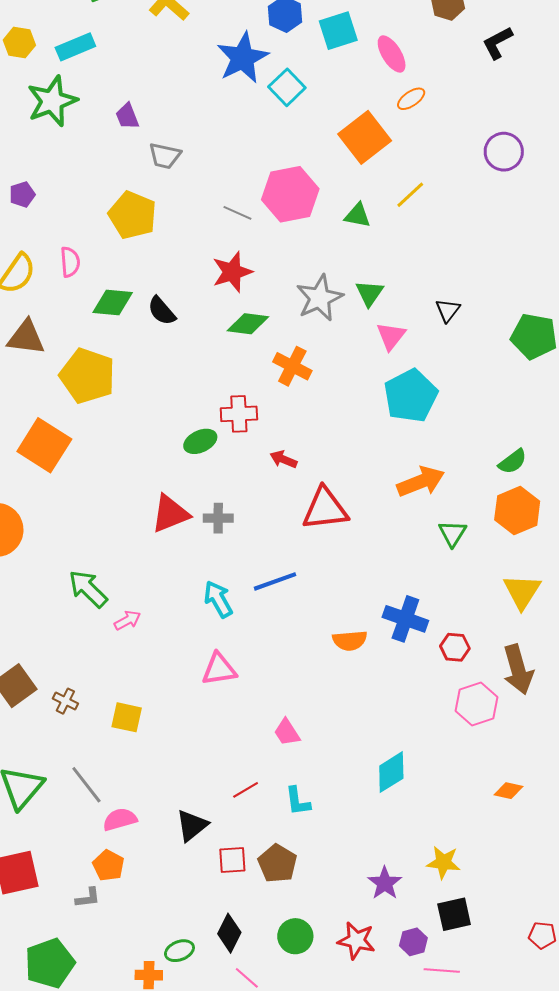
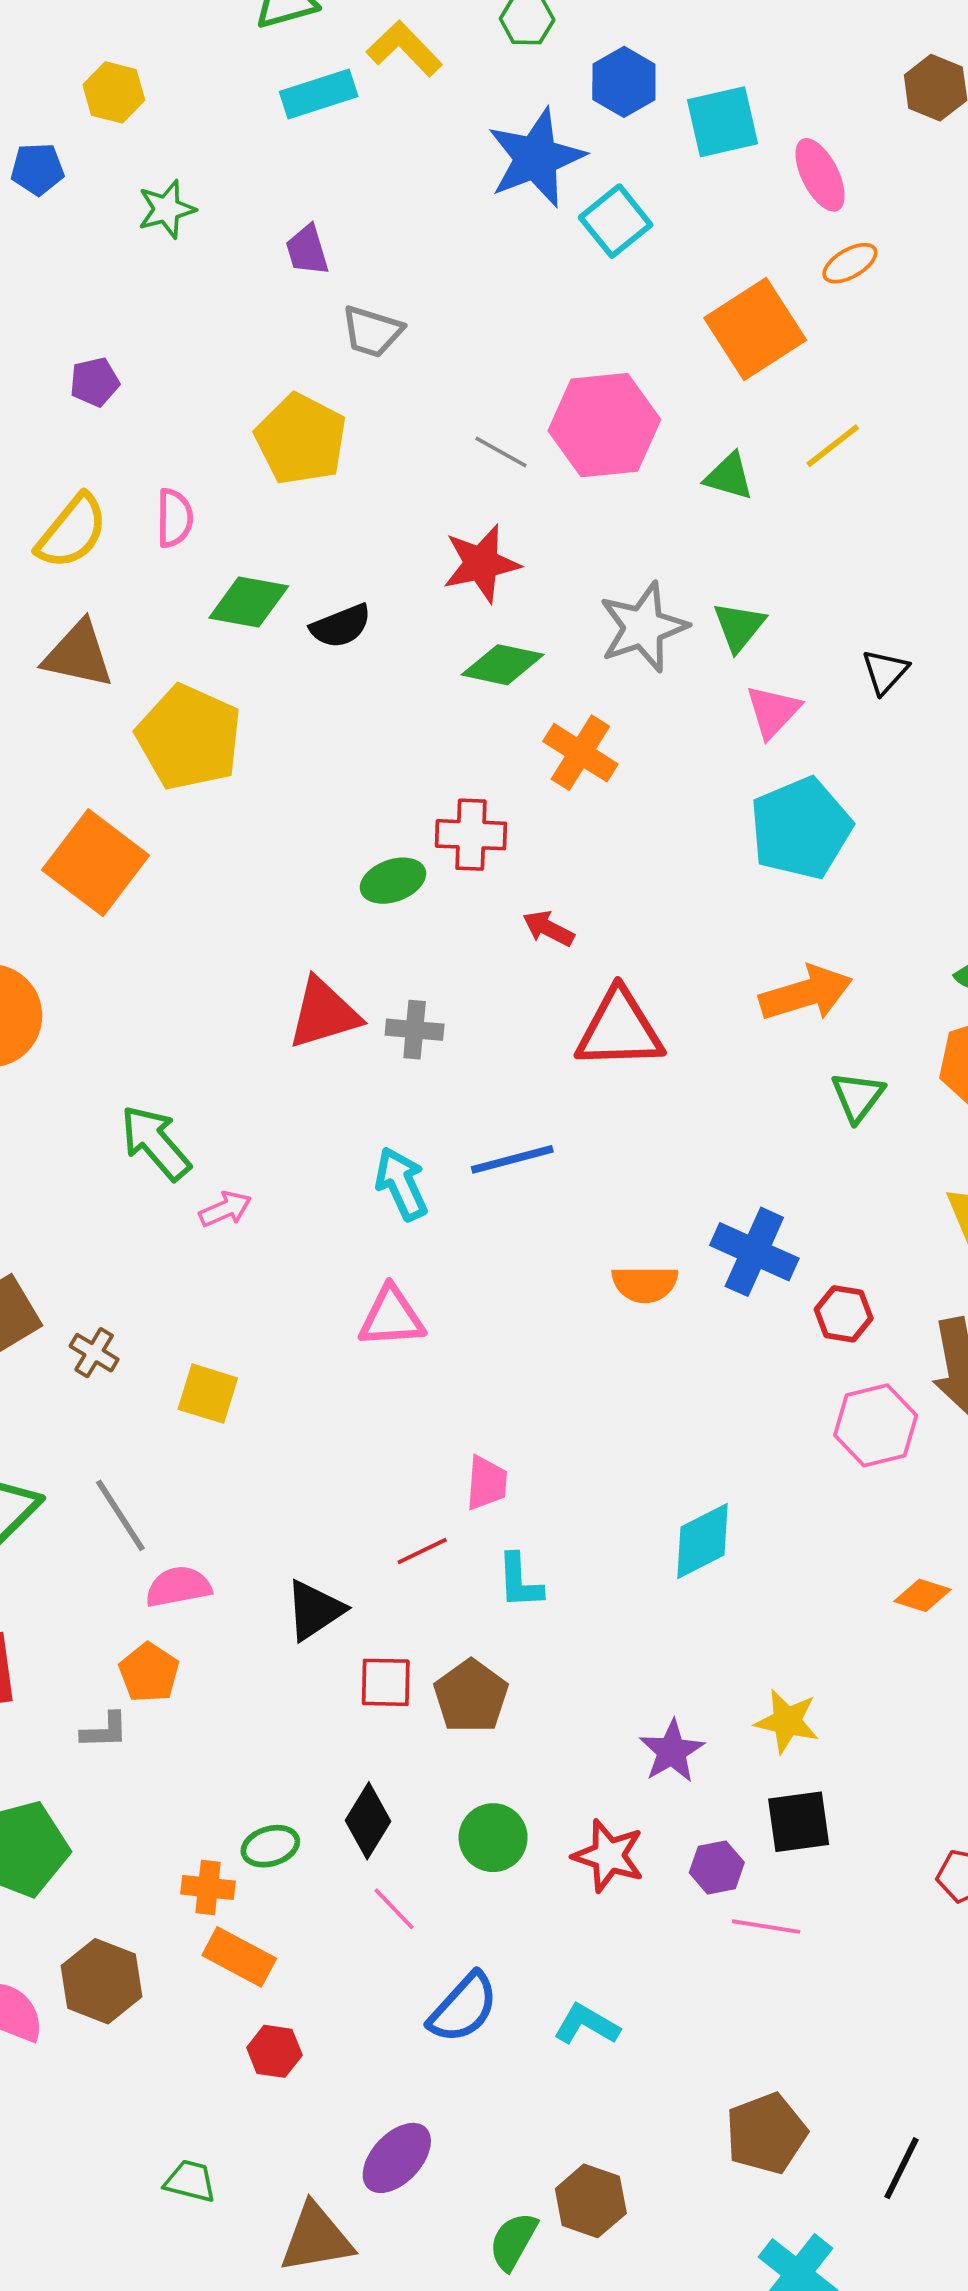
cyan rectangle: (75, 47) -> (319, 94), moved
green star: (52, 101) -> (167, 209), size x0.6
black semicircle: (162, 311) -> (341, 626), turned -76
pink trapezoid: (287, 732) -> (487, 1483), moved, turned -148

